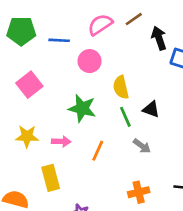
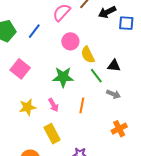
black arrow: (159, 38) -> (107, 12), turned -84
blue line: (59, 40) -> (34, 31), turned -42
pink circle: (90, 61) -> (70, 41), moved
pink arrow: (61, 141) -> (53, 105), turned 72

